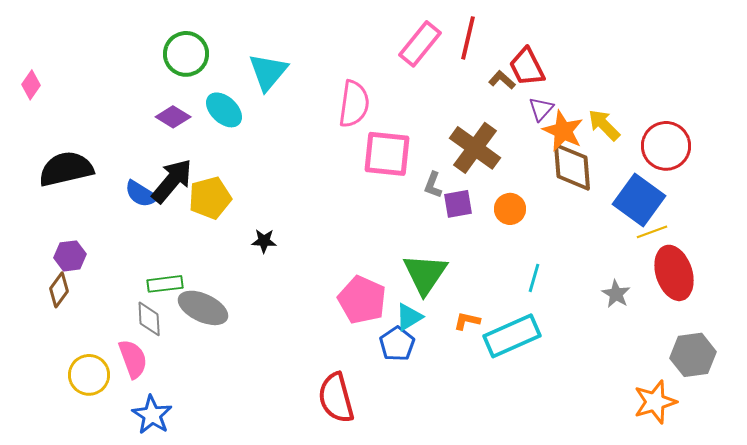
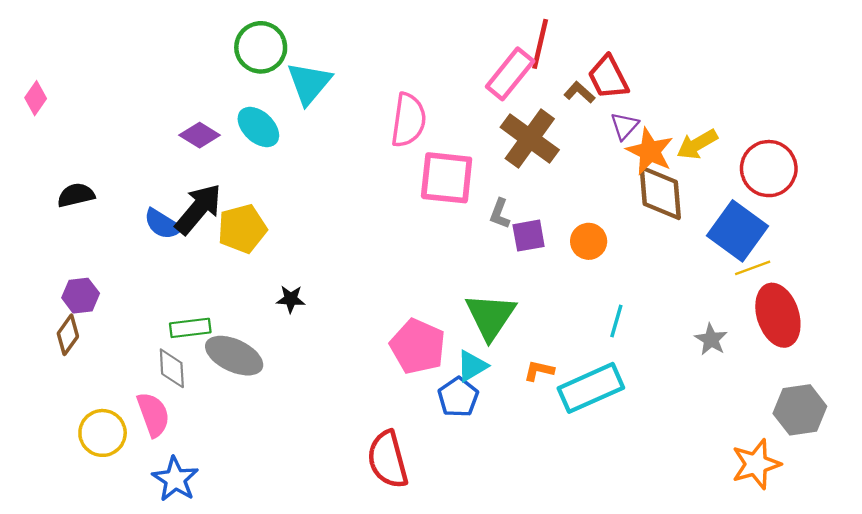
pink rectangle: (420, 44) -> (510, 74), moved
green circle: (186, 54) -> (261, 47), moved
yellow arrow: (604, 125) -> (697, 144), turned -75
brown cross: (475, 148) -> (530, 139), moved
black semicircle: (66, 169) -> (76, 195), size x0.6
black star: (264, 241) -> (291, 299), moved

